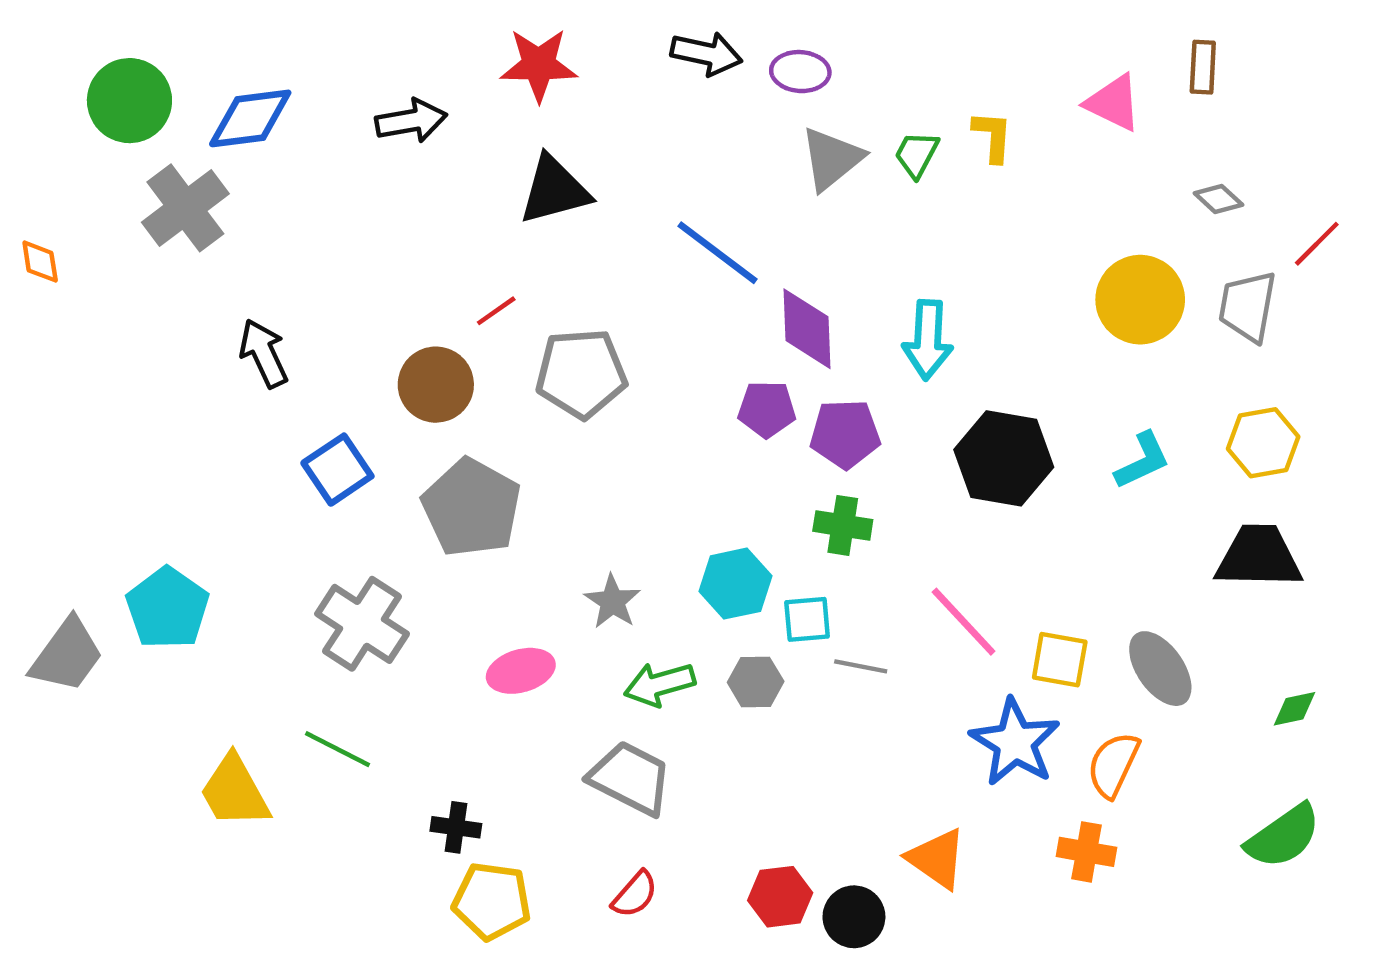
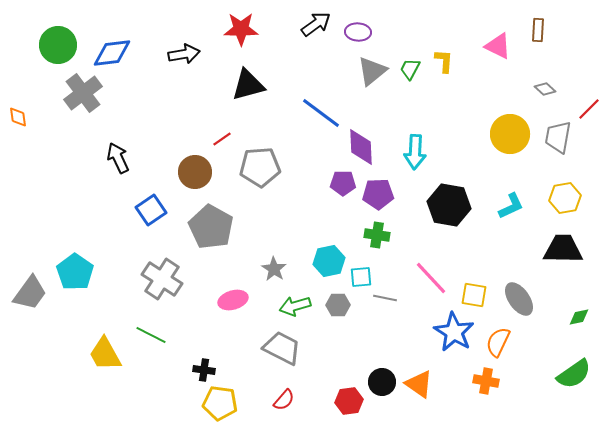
black arrow: (706, 54) -> (316, 24), turned -48
black circle: (854, 917) -> (382, 382), moved

